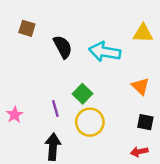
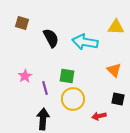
green square: (82, 94) -> (67, 76), turned -35
pink star: (15, 115) -> (25, 76), moved
red arrow: (139, 152) -> (99, 116), moved

